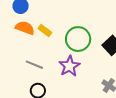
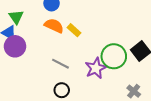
green circle: (78, 39) -> (114, 56), moved

